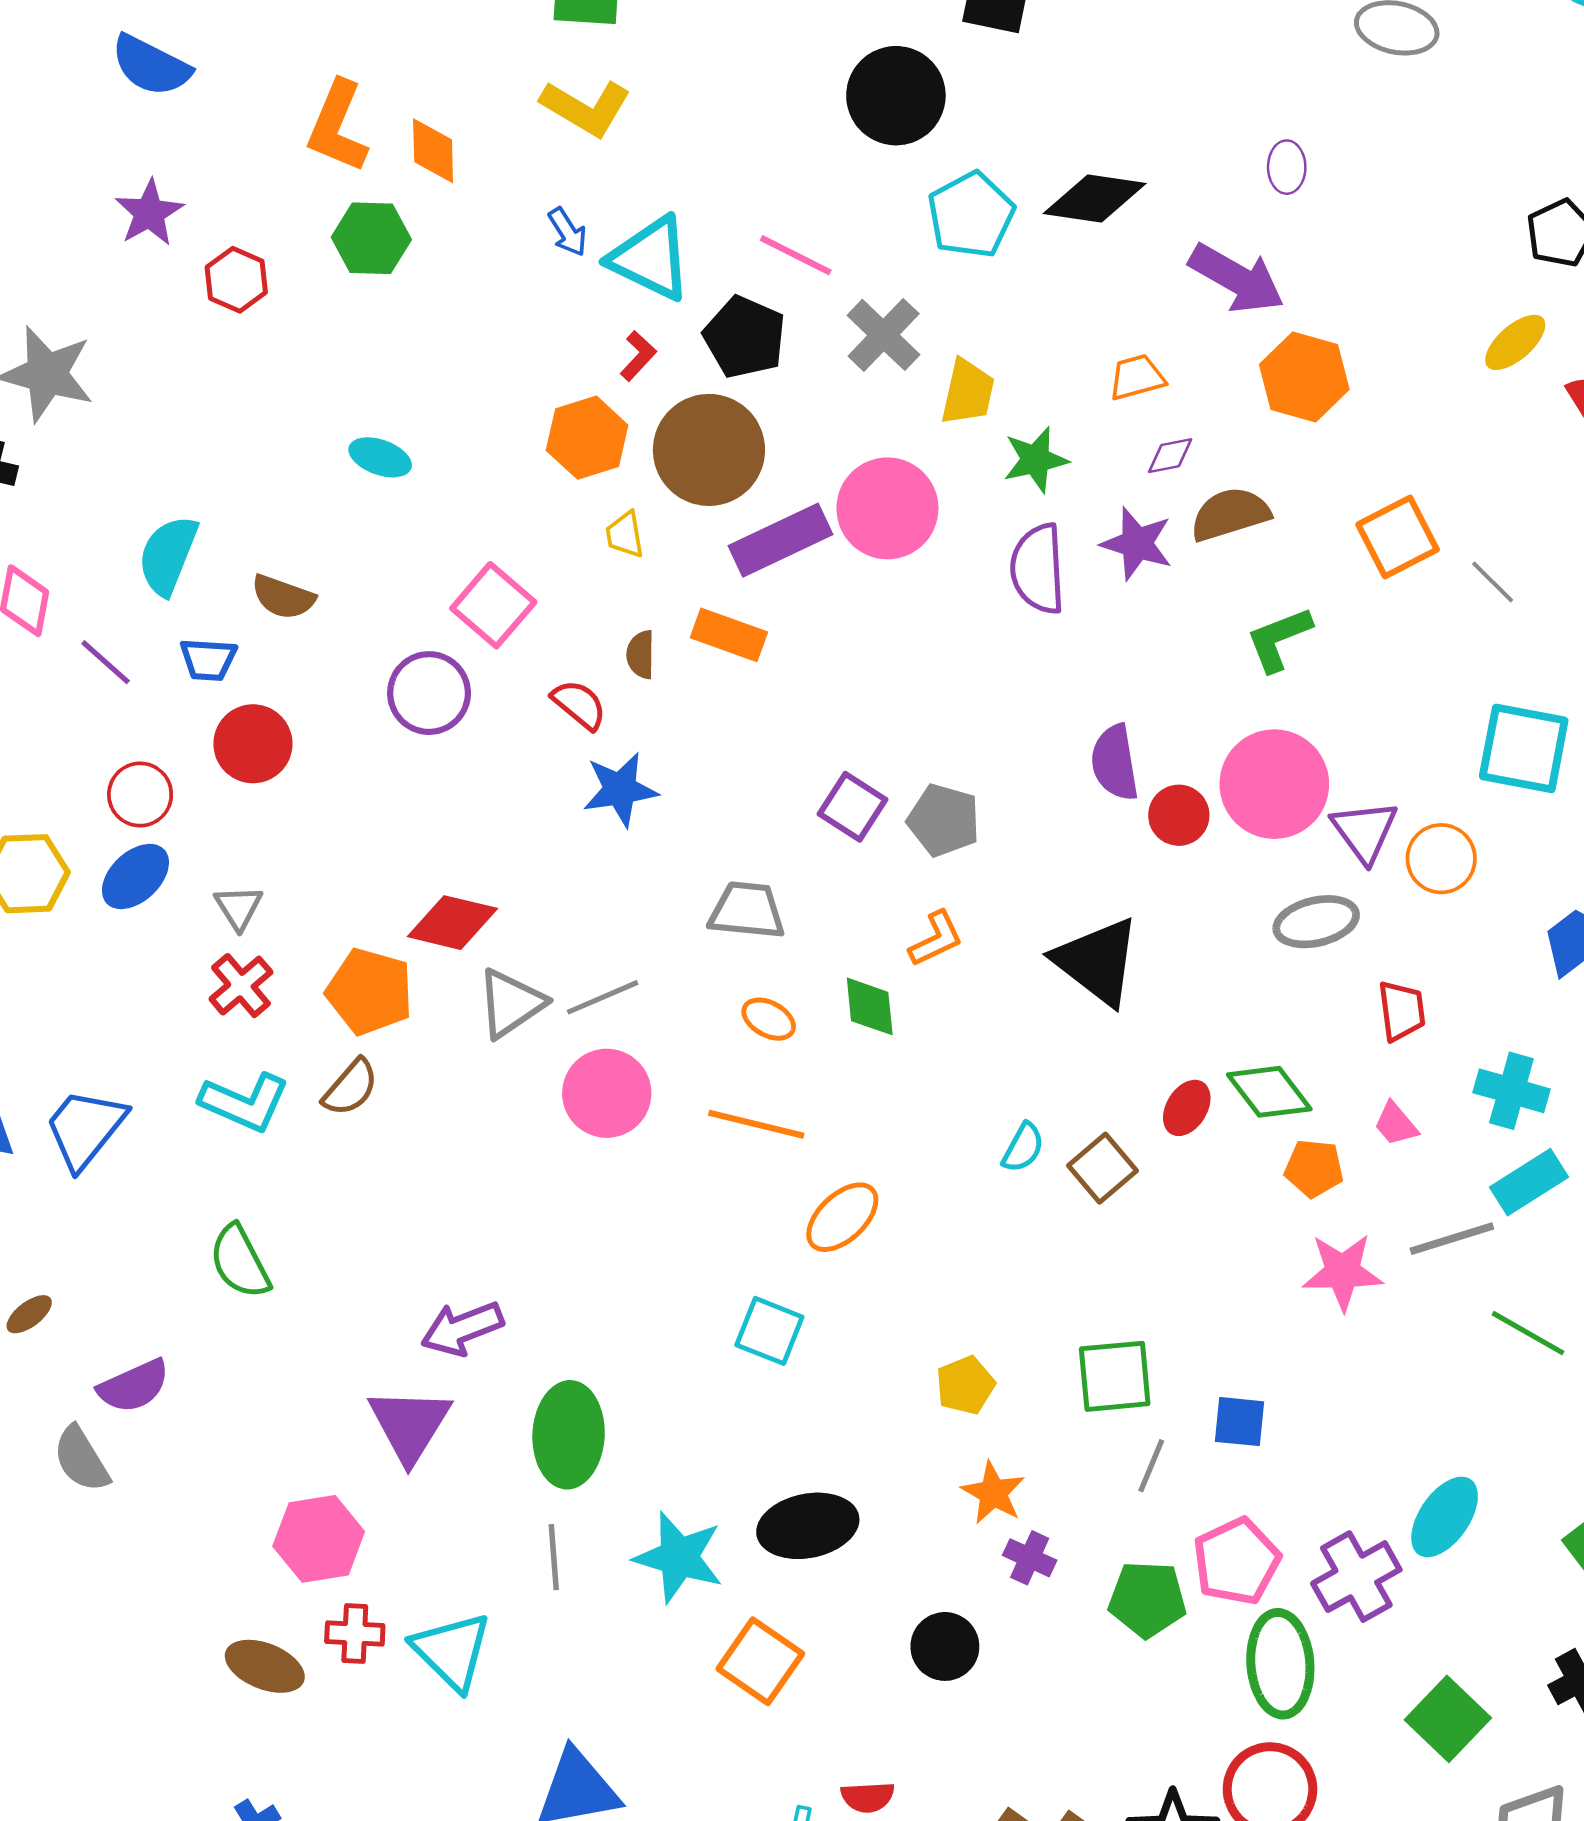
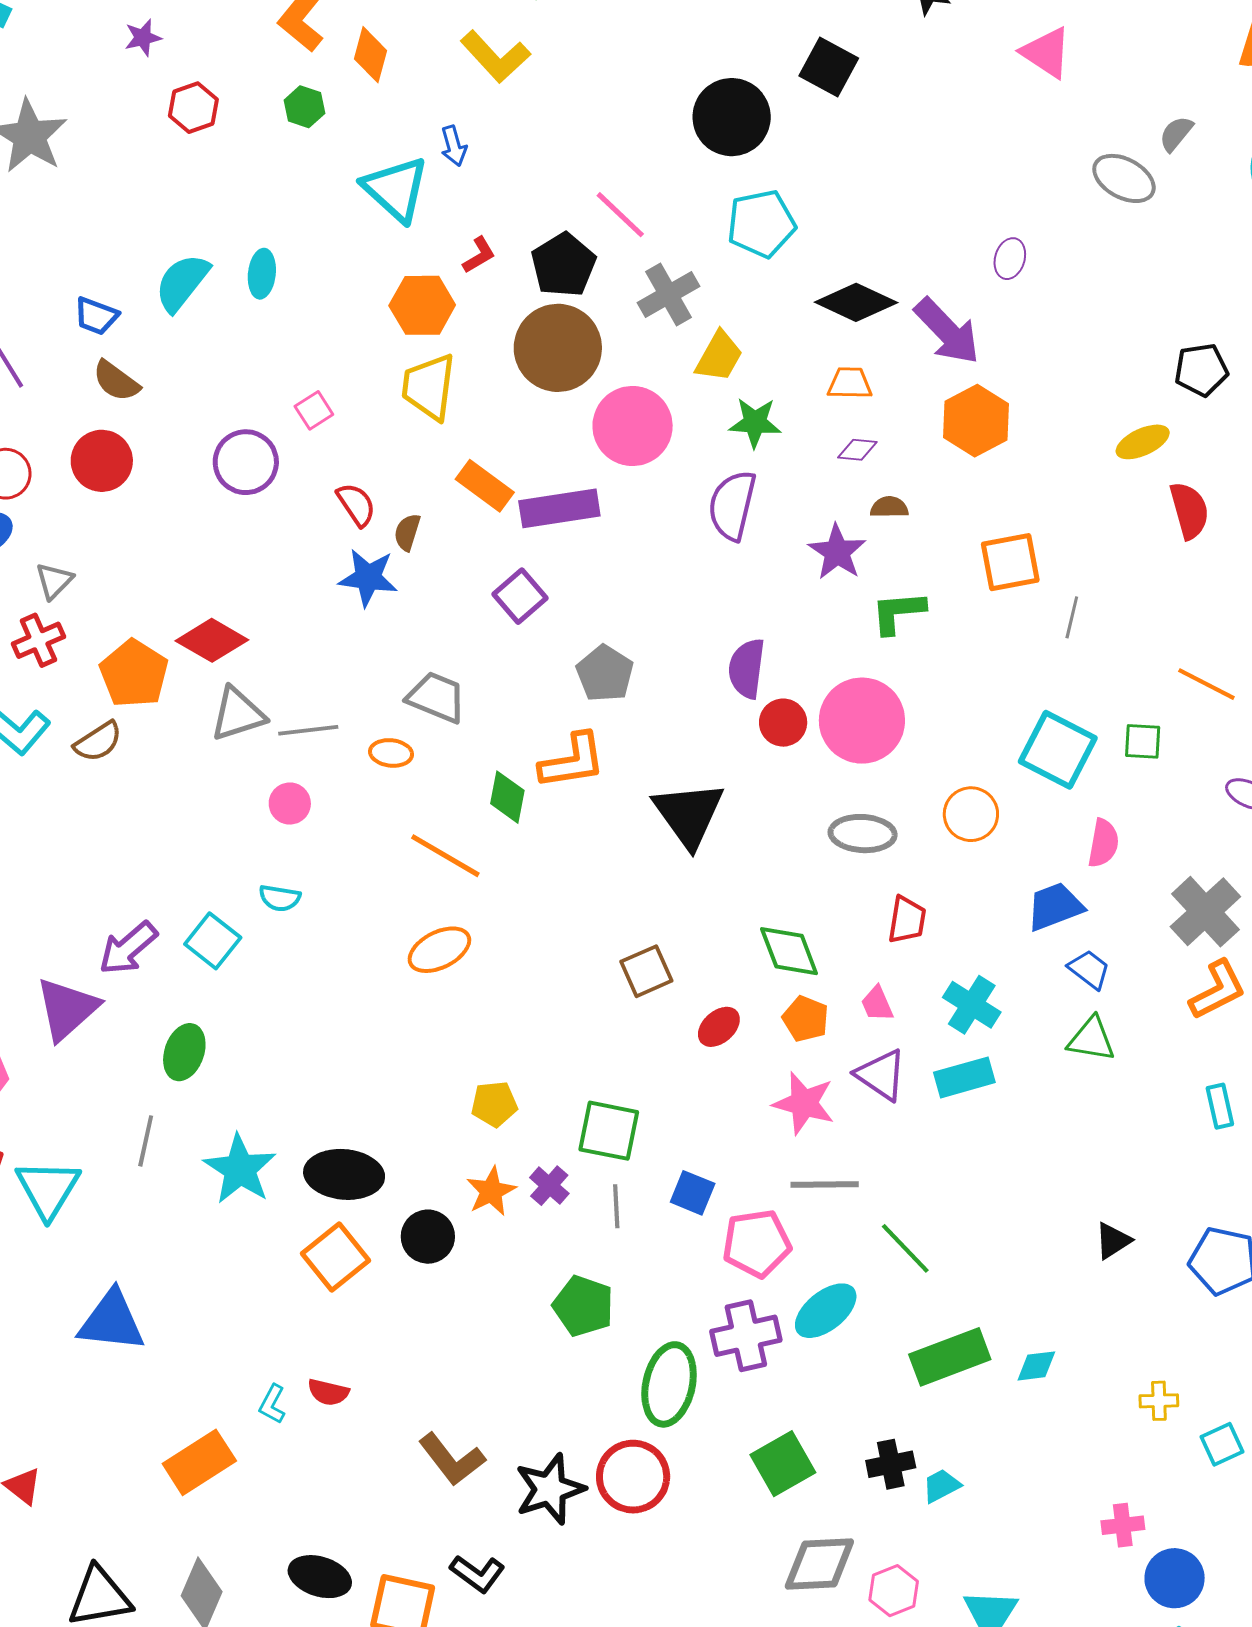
black diamond: (1095, 199) -> (856, 302), moved
purple star: (149, 213) -> (143, 38), size x0.7
green hexagon: (371, 238) -> (304, 107), size x0.7
cyan triangle: (651, 258) -> (396, 189), moved
brown circle: (709, 450) -> (558, 348), moved
cyan ellipse: (380, 457) -> (262, 274), turned 60
brown semicircle: (1230, 514) -> (889, 507), size x0.6
yellow trapezoid: (625, 535) -> (429, 387), size x1.8
purple rectangle: (780, 540) -> (559, 508), moved
purple star: (1137, 544) -> (837, 552), moved
cyan semicircle: (168, 555) -> (182, 283), moved
gray line: (1493, 582) -> (1072, 617), turned 42
brown semicircle: (283, 597) -> (116, 381), moved
pink square: (493, 605) -> (314, 410), size x0.6
brown semicircle: (641, 655) -> (407, 532), moved
blue trapezoid: (208, 660) -> (96, 316), moved
purple square: (853, 807) -> (520, 596), moved
purple triangle: (1365, 831) -> (881, 1075), moved, turned -36
orange L-shape: (936, 939) -> (572, 761), size x1.5
orange ellipse: (769, 1019) -> (391, 753), moved, turned -39
pink circle: (607, 1093) -> (290, 804), size x0.6
red ellipse: (1187, 1108) -> (719, 1027), moved
orange line: (756, 1124) -> (445, 856), moved
cyan semicircle: (1023, 1148) -> (280, 898), moved, turned 54
gray line: (1452, 1239) -> (825, 1185), moved
purple arrow: (462, 1328) -> (128, 948), turned -36
cyan square: (769, 1331) -> (213, 941), moved
green line: (1528, 1333) -> (905, 1248), moved
green ellipse: (569, 1435) -> (184, 1052), size x0.7
gray line: (1151, 1466) -> (616, 1206), turned -42
purple cross: (1030, 1558) -> (549, 1186), moved
pink pentagon: (1237, 1561) -> (757, 1243), moved
black circle: (945, 1646) -> (428, 1237), moved
orange square: (760, 1661) -> (336, 1257), moved

